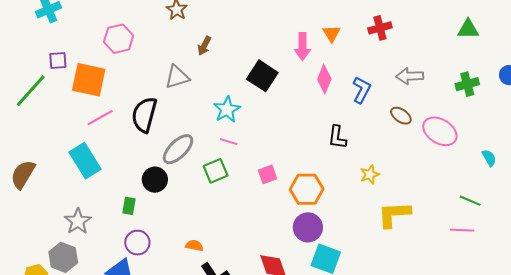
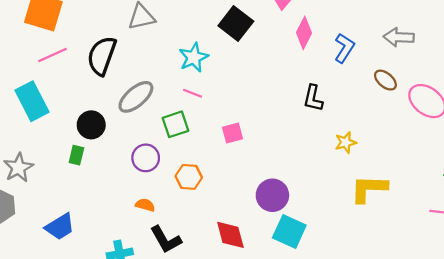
black circle: (155, 180) -> (91, 125), moved
orange hexagon: (307, 189) -> (189, 177), moved, size x0.7
purple circle: (137, 243) -> (146, 158), moved

